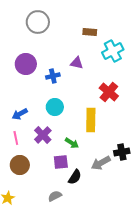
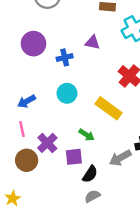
yellow rectangle: (91, 120) -> (109, 108), turned -55
purple cross: (43, 135) -> (47, 143), moved
gray semicircle: (55, 196) -> (92, 196), moved

